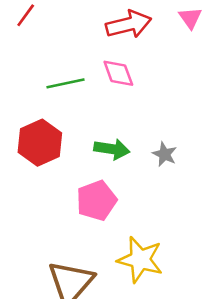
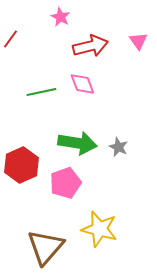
red hexagon: (40, 143) -> (21, 165), moved
green arrow: (112, 149) -> (77, 143), size x1.4

